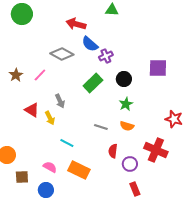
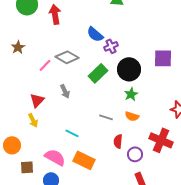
red arrow: (76, 24) -> (55, 14), moved, turned 66
gray diamond: (62, 54) -> (67, 57), moved
brown star: (16, 75) -> (18, 47), moved
black circle: (124, 79) -> (129, 69), size x1.5
red triangle: (32, 110) -> (37, 100), turned 42
yellow arrow: (50, 118) -> (33, 120), moved
pink semicircle: (50, 167) -> (55, 157), size x1.5

